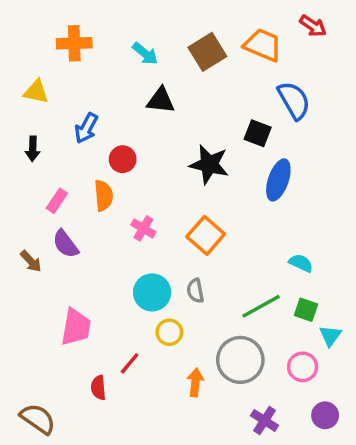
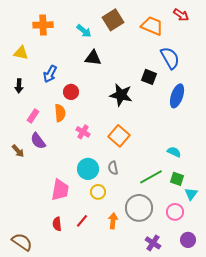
brown square: (207, 52) -> (113, 20), moved
blue ellipse: (278, 180) -> (177, 96), moved
pink trapezoid: (76, 327) -> (60, 190), moved
red line: (130, 363) -> (82, 221), moved

